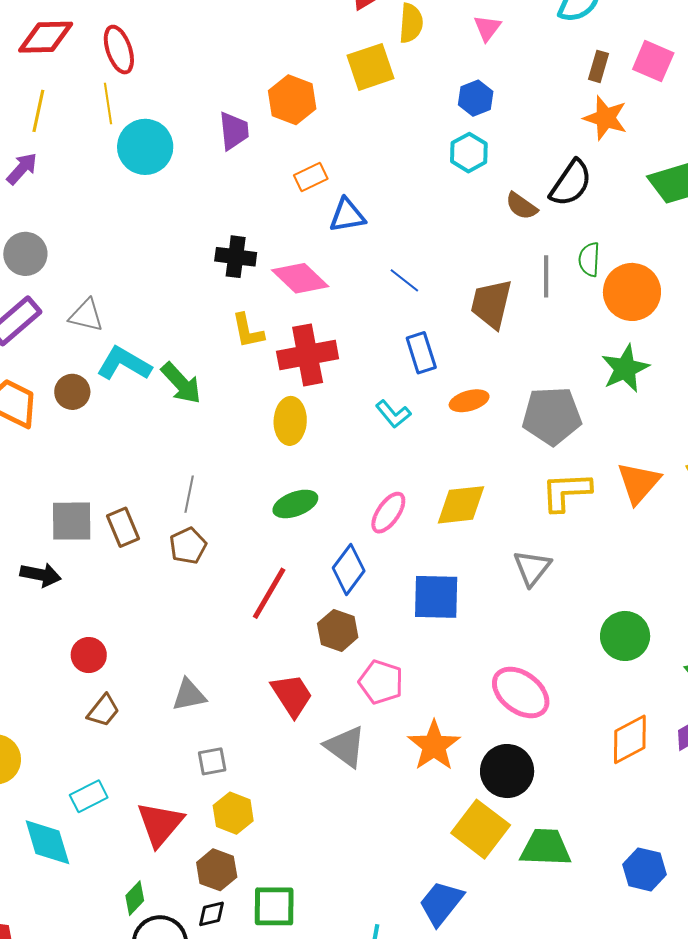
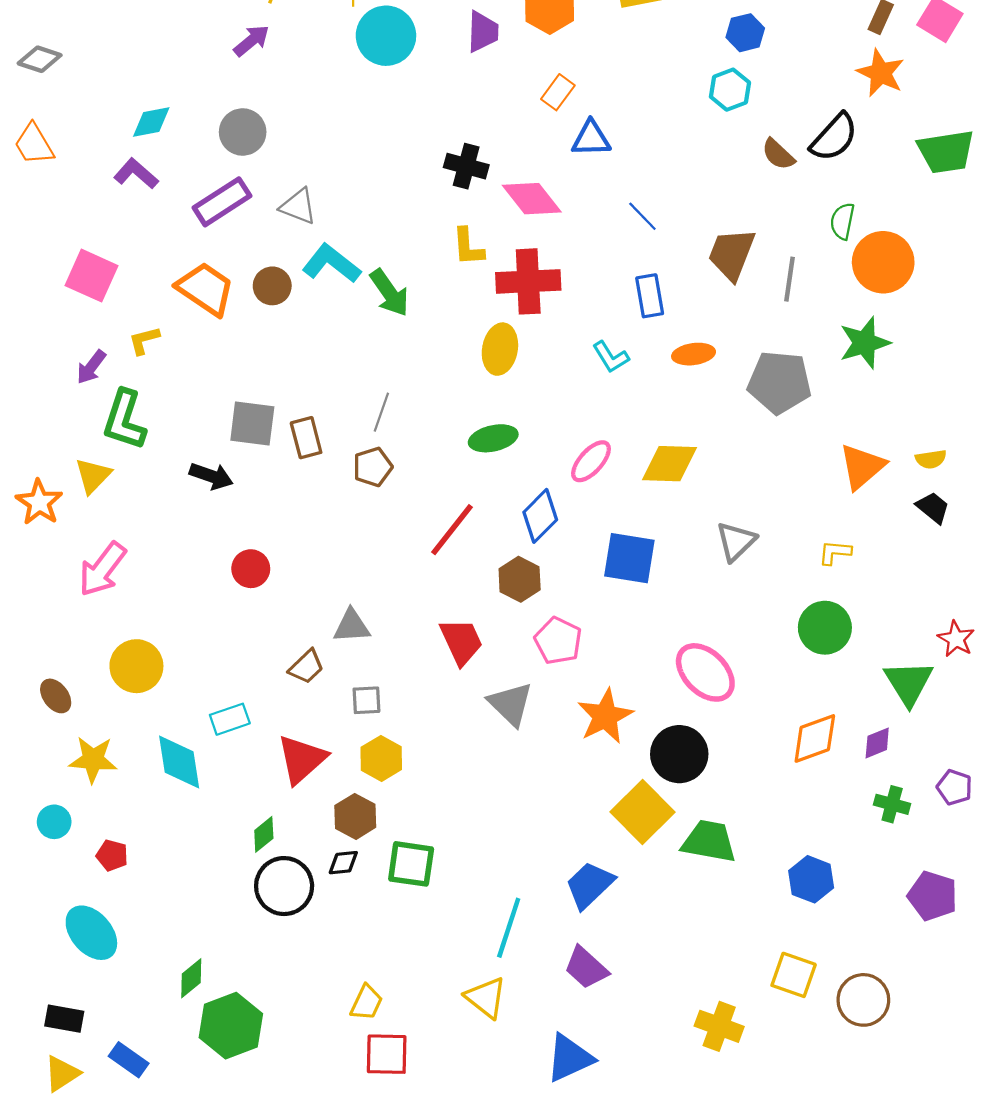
orange rectangle: (311, 177) -> (558, 92), turned -36
gray line: (546, 276) -> (790, 279), moved
yellow L-shape: (566, 492) -> (835, 552), moved, size x0.6
brown trapezoid: (103, 711) -> (306, 667), moved

